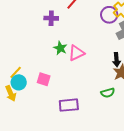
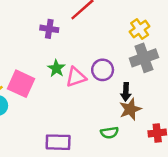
purple circle: (109, 15) -> (103, 70), moved
pink square: (44, 79) -> (21, 84), moved, size x1.5

